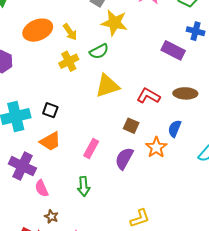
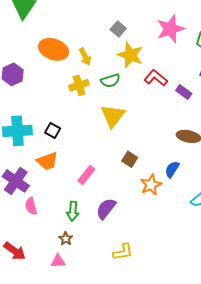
orange ellipse: (38, 30) -> (54, 49), turned 32
purple rectangle: (173, 50) -> (184, 92), size x0.7
yellow triangle: (107, 86) -> (113, 116), turned -44
red L-shape: (148, 96) -> (156, 78), moved
purple semicircle: (124, 158) -> (106, 209), moved
brown star: (51, 217) -> (66, 239), moved

